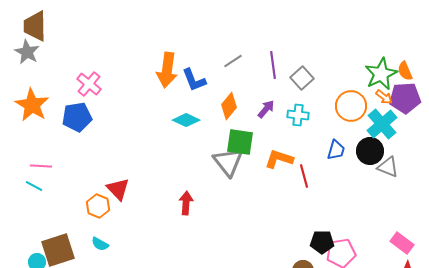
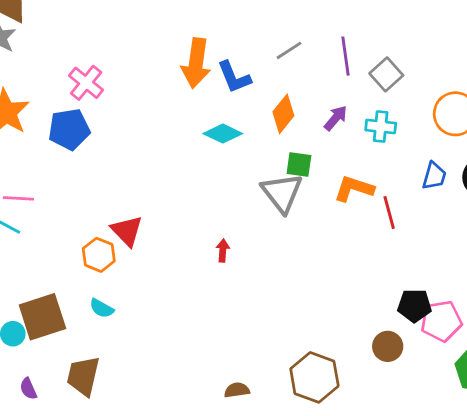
green square: (240, 142) -> (299, 165), size x0.7
red arrow: (186, 203) -> (223, 251), size x0.7

